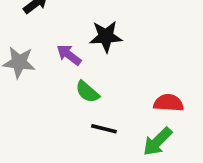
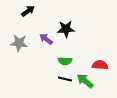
green semicircle: (87, 92) -> (65, 61), moved, turned -40
green arrow: (157, 142) -> (85, 81), moved, turned 84

